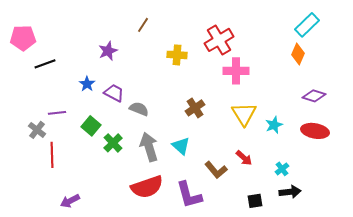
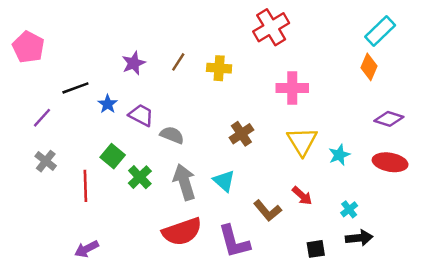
brown line: (143, 25) -> (178, 62), moved
pink pentagon: (23, 38) -> (28, 47), turned 30
red cross: (219, 40) -> (271, 27), moved
black line: (45, 64) -> (75, 88), moved
purple line: (57, 113) -> (42, 118), moved, turned -42
red line: (52, 155) -> (85, 186), moved

